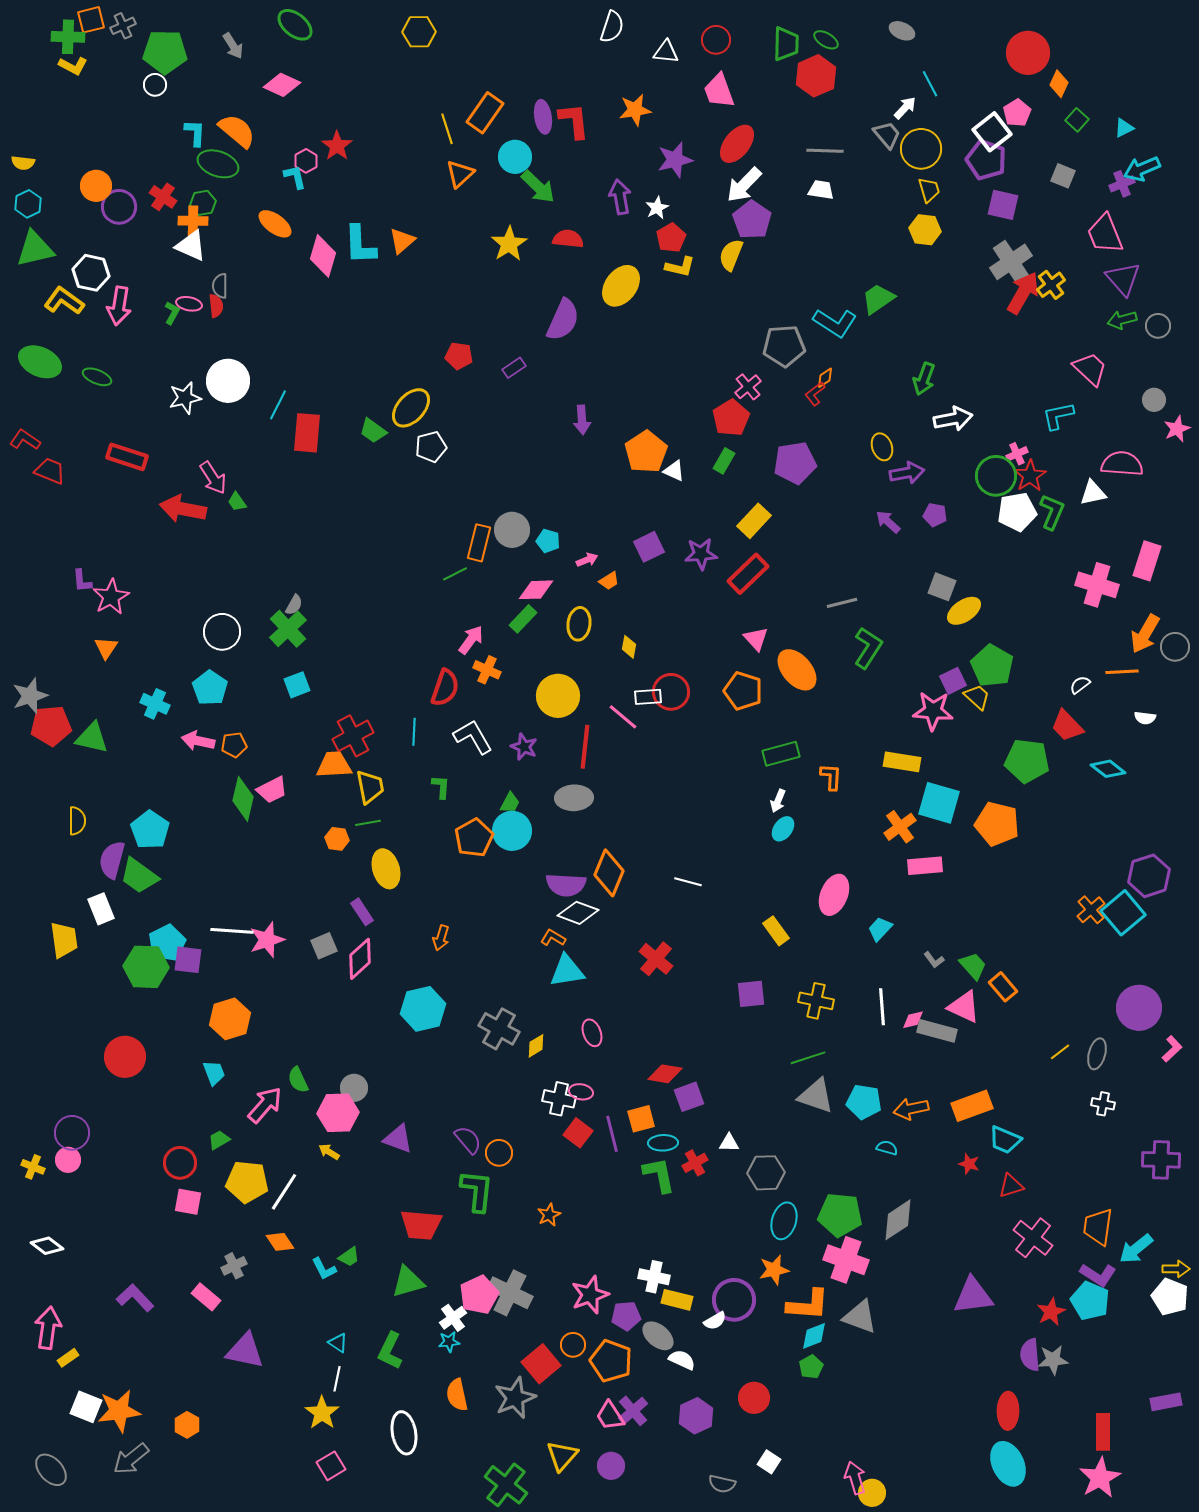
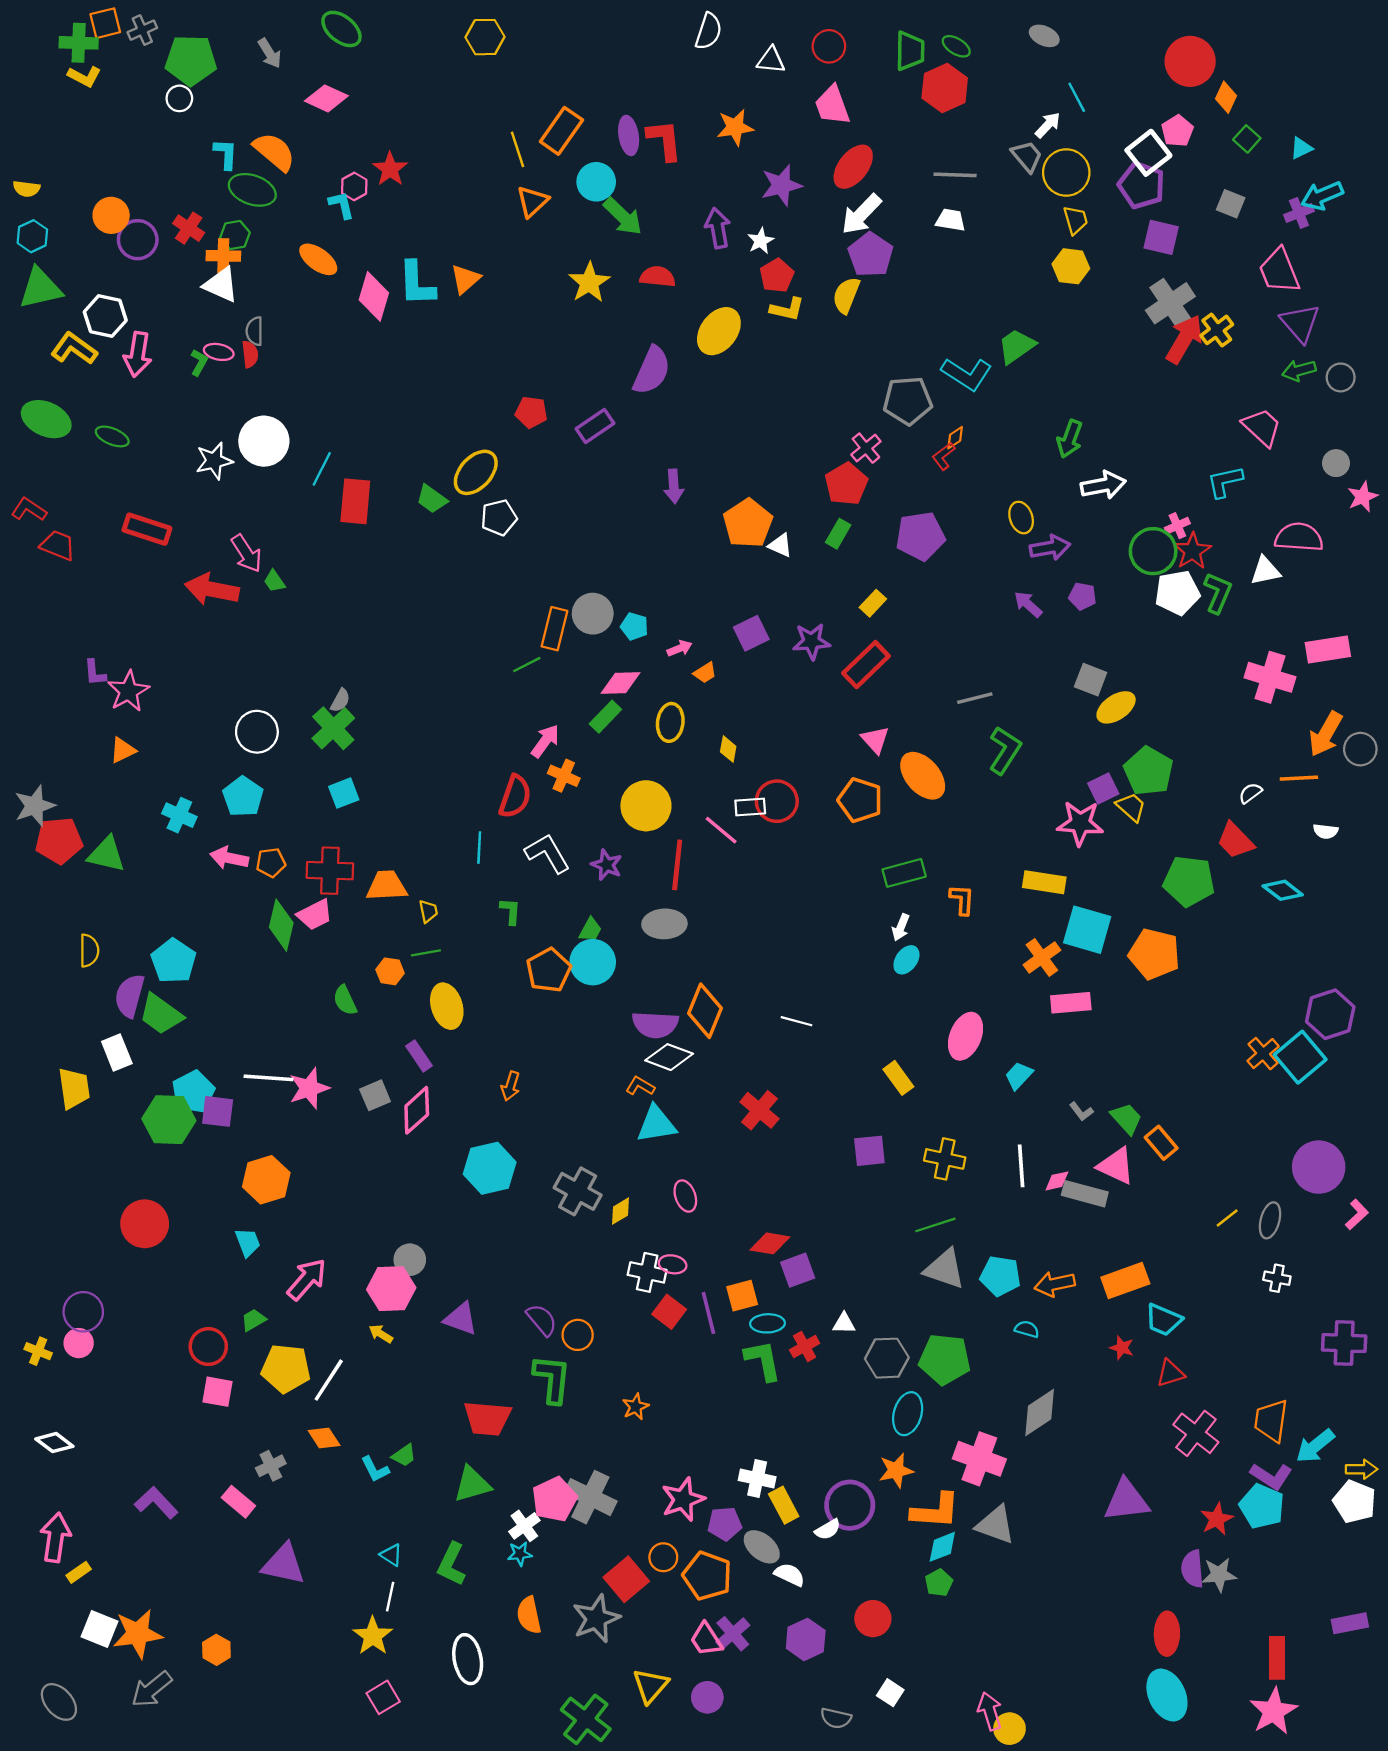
purple rectangle: (514, 368) -> (595, 426), size x1.4
yellow rectangle: (754, 521) -> (873, 603), size x0.7
pink rectangle: (1147, 561) -> (1328, 650), turned 63
orange triangle: (106, 648) -> (123, 750), turned 30
red cross: (353, 736) -> (330, 871), moved, turned 30
yellow trapezoid: (370, 787) -> (428, 911), size x0.6
green semicircle: (298, 1080) -> (345, 1000), moved
green pentagon: (840, 1215) -> (945, 1359), moved
yellow rectangle: (677, 1300) -> (784, 1505), turned 48

